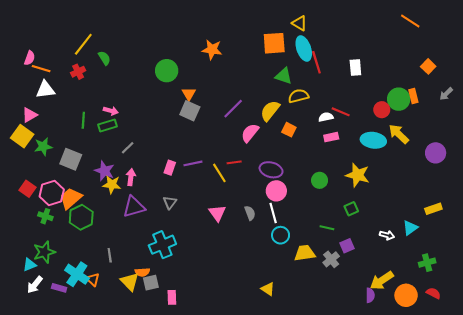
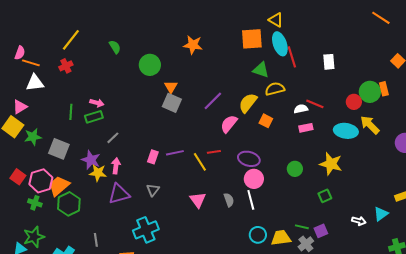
green semicircle: (104, 58) -> (115, 47), moved
green line: (327, 228) -> (302, 227), moved
cyan circle: (281, 235) -> (258, 235), moved

